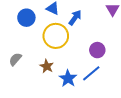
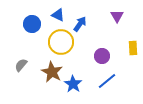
brown star: (47, 66) -> (52, 72), size x1.5
blue line: (91, 73) -> (107, 81), moved

